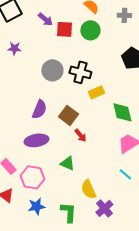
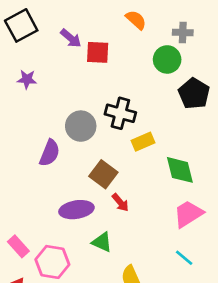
green circle: (90, 30) -> (167, 59), moved
gray circle: (52, 70) -> (81, 126), moved
purple semicircle: (39, 109) -> (50, 153), moved
purple ellipse: (36, 140) -> (76, 210), moved

